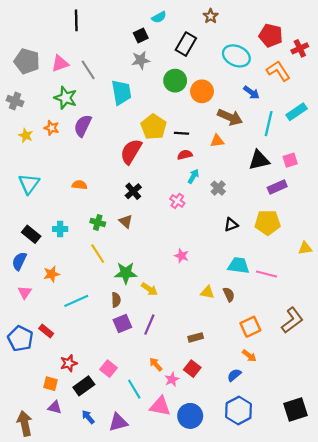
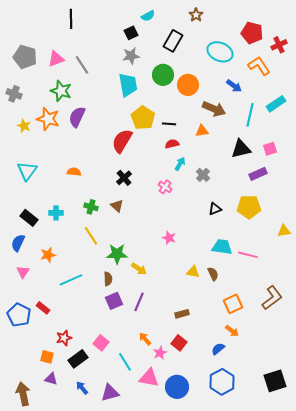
cyan trapezoid: (121, 92) -> (128, 85), moved
orange star: (52, 128) -> (48, 119), size x1.6

